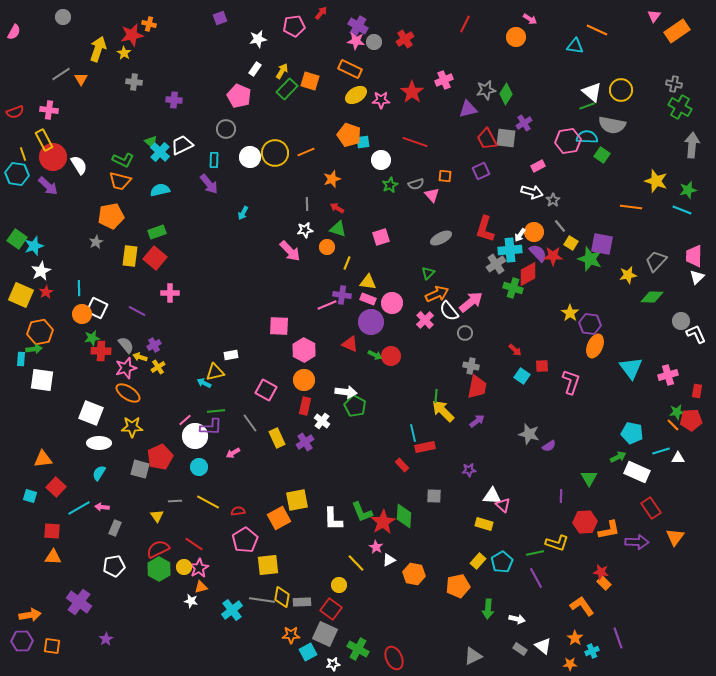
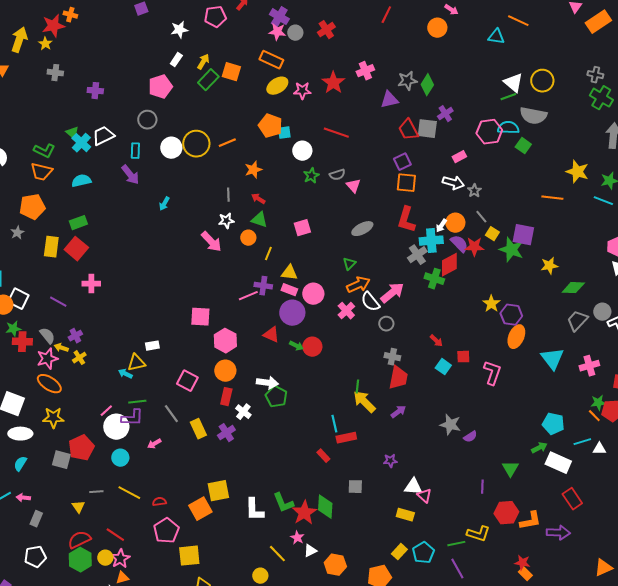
pink pentagon: (239, 96) -> (160, 87), turned 30
orange square: (445, 176) -> (406, 183), moved, size x1.5
gray trapezoid: (656, 261) -> (577, 321), moved
orange triangle: (675, 537) -> (603, 568), moved, turned 30

